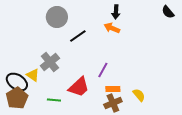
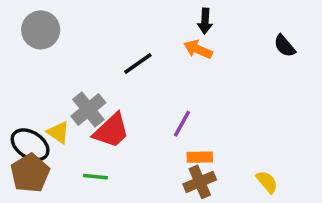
black semicircle: (168, 12) -> (285, 46), moved
gray circle: (57, 17) -> (41, 30), moved
red trapezoid: (79, 87) -> (111, 131), moved
yellow semicircle: (139, 95) -> (267, 182), moved

